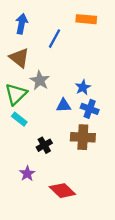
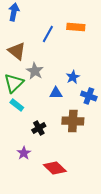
orange rectangle: (86, 19) -> (76, 27), moved
blue arrow: (22, 24) -> (14, 12), moved
blue cross: (90, 109) -> (89, 96), moved

